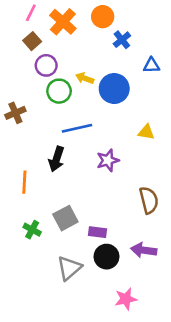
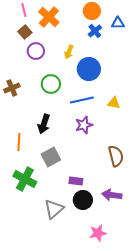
pink line: (31, 13) -> (24, 10), turned -40
orange circle: (103, 17) -> (92, 11), moved
blue triangle: (151, 65) -> (118, 23), moved
yellow arrow: (85, 78) -> (69, 52), moved, turned -88
green circle: (59, 91) -> (51, 84), moved
blue line: (77, 128) -> (82, 100), moved
gray square: (65, 218) -> (51, 157), moved
green cross: (32, 230) -> (25, 179), size x1.6

